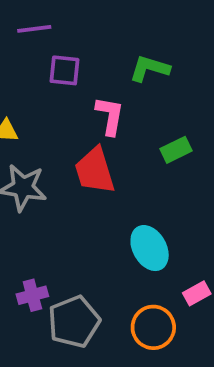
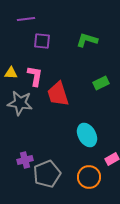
pink L-shape: (110, 116) -> (35, 76), moved

